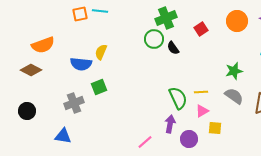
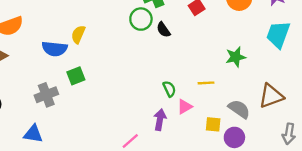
yellow line: (201, 92) -> (206, 83), moved
gray semicircle: (234, 96) -> (239, 109), moved
green semicircle: (178, 98) -> (169, 89), size x0.6
pink triangle: (202, 111) -> (185, 107), moved
purple circle: (189, 139) -> (234, 137), moved

